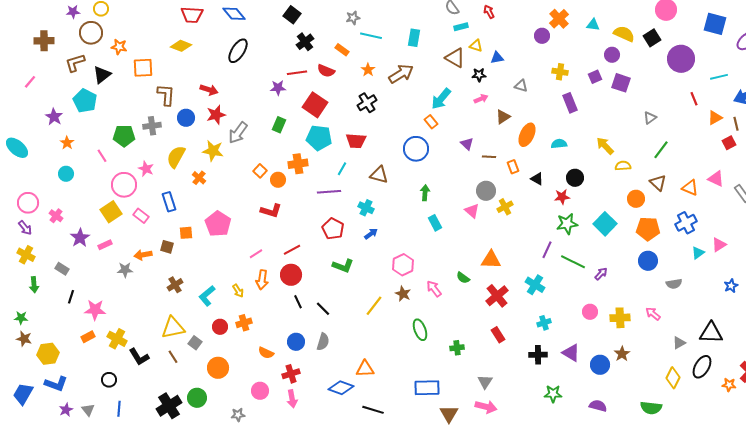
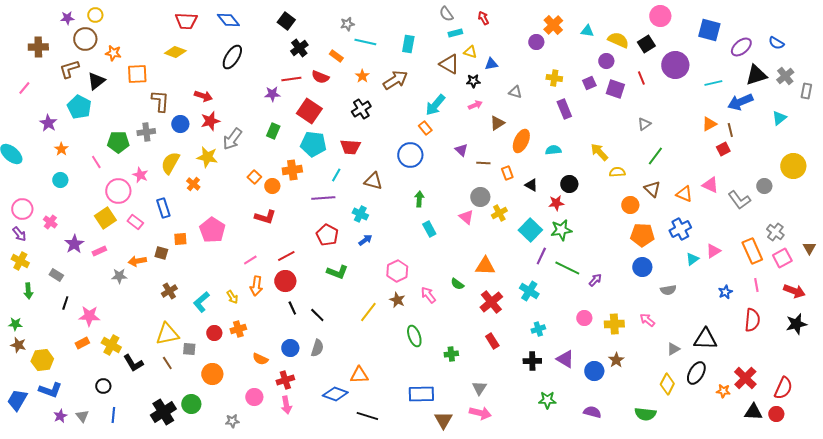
red line: (694, 99) -> (641, 78), moved
cyan square: (605, 224) -> (530, 230), moved
gray square: (195, 343) -> (189, 349), turned -32

